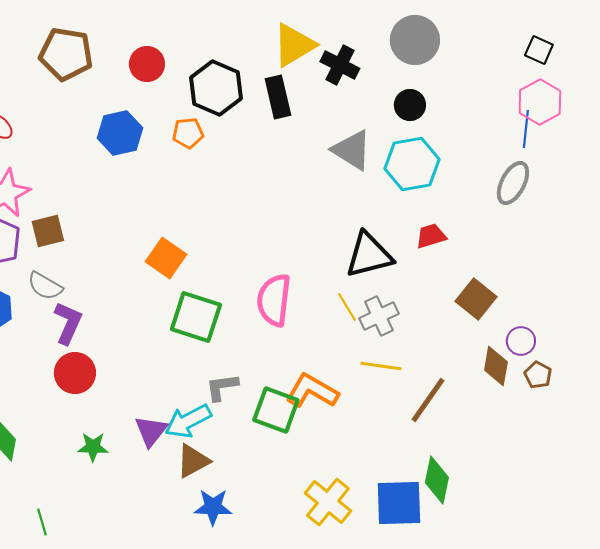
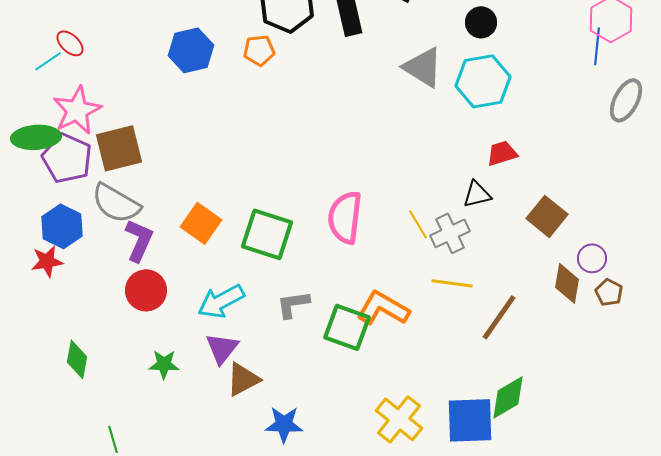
gray ellipse: (513, 183) -> (626, 100), moved
brown square: (48, 231) -> (119, 148), size x1.4
black triangle: (369, 255) -> (477, 194), moved, size x0.6
orange square: (166, 258) -> (201, 223), moved
gray semicircle: (45, 286) -> (116, 203), size x1.4
cyan arrow: (188, 421) -> (221, 301), moved
brown triangle: (193, 461) -> (243, 379), moved
green diamond: (437, 480) -> (508, 397), turned 48

